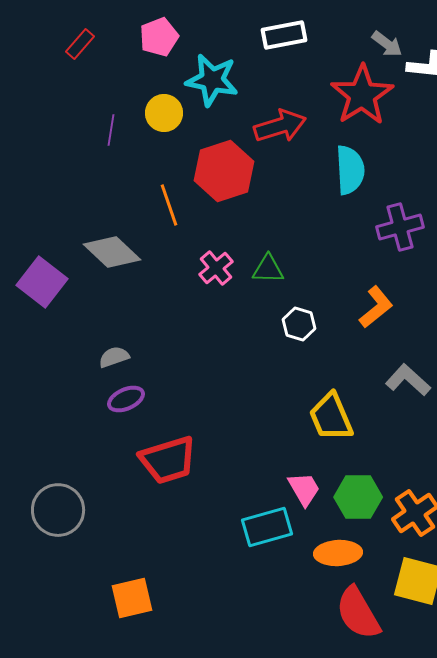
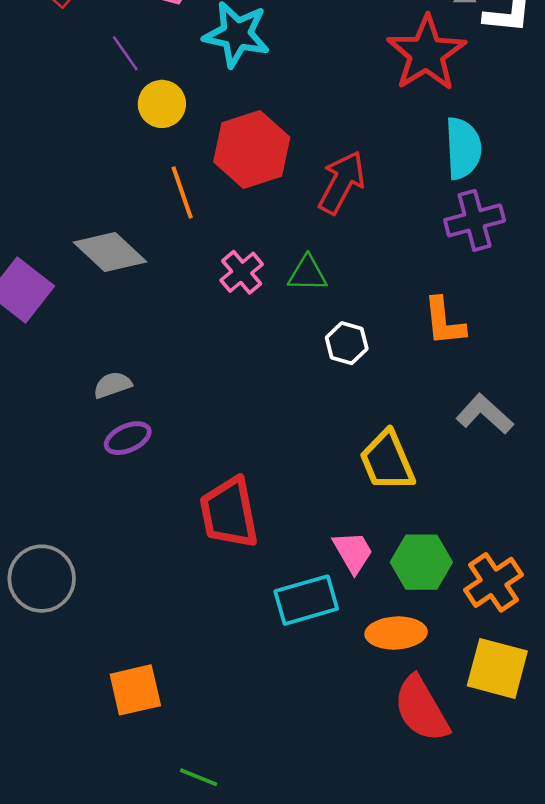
yellow circle: (164, 113) -> (162, 104), moved
red arrow: (280, 126) -> (342, 182), moved, turned -45
purple line: (111, 130) -> (125, 53), moved, turned -44
cyan semicircle: (350, 170) -> (463, 148), moved
orange L-shape: (376, 307) -> (444, 322), turned 123
red trapezoid: (168, 460) -> (229, 513), moved, turned 96

